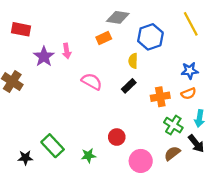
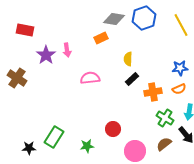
blue hexagon: (150, 37) -> (144, 18), moved
pink semicircle: (92, 82) -> (90, 78), turned -36
black rectangle: (129, 86) -> (132, 79), moved
green rectangle: (53, 146) -> (54, 137), turned 75

